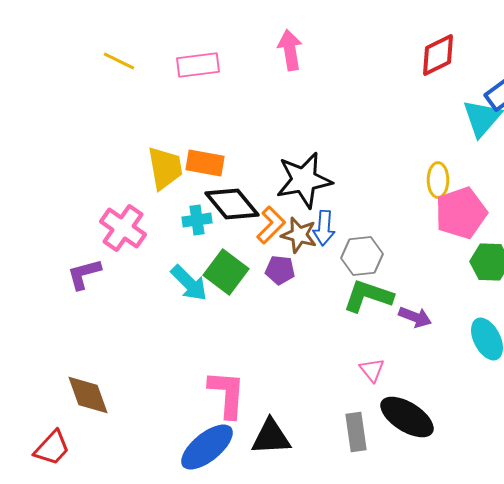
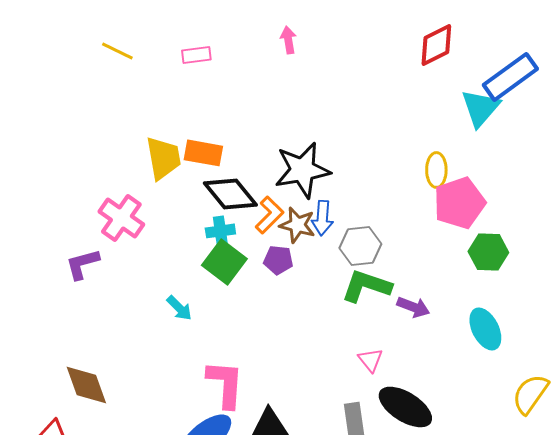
pink arrow: (290, 50) -> (288, 40), size x0.7
pink rectangle: (198, 65) -> (196, 55), size x0.7
cyan cross: (197, 220) -> (220, 231), moved
cyan arrow: (189, 283) -> (179, 308), moved, size x0.7

